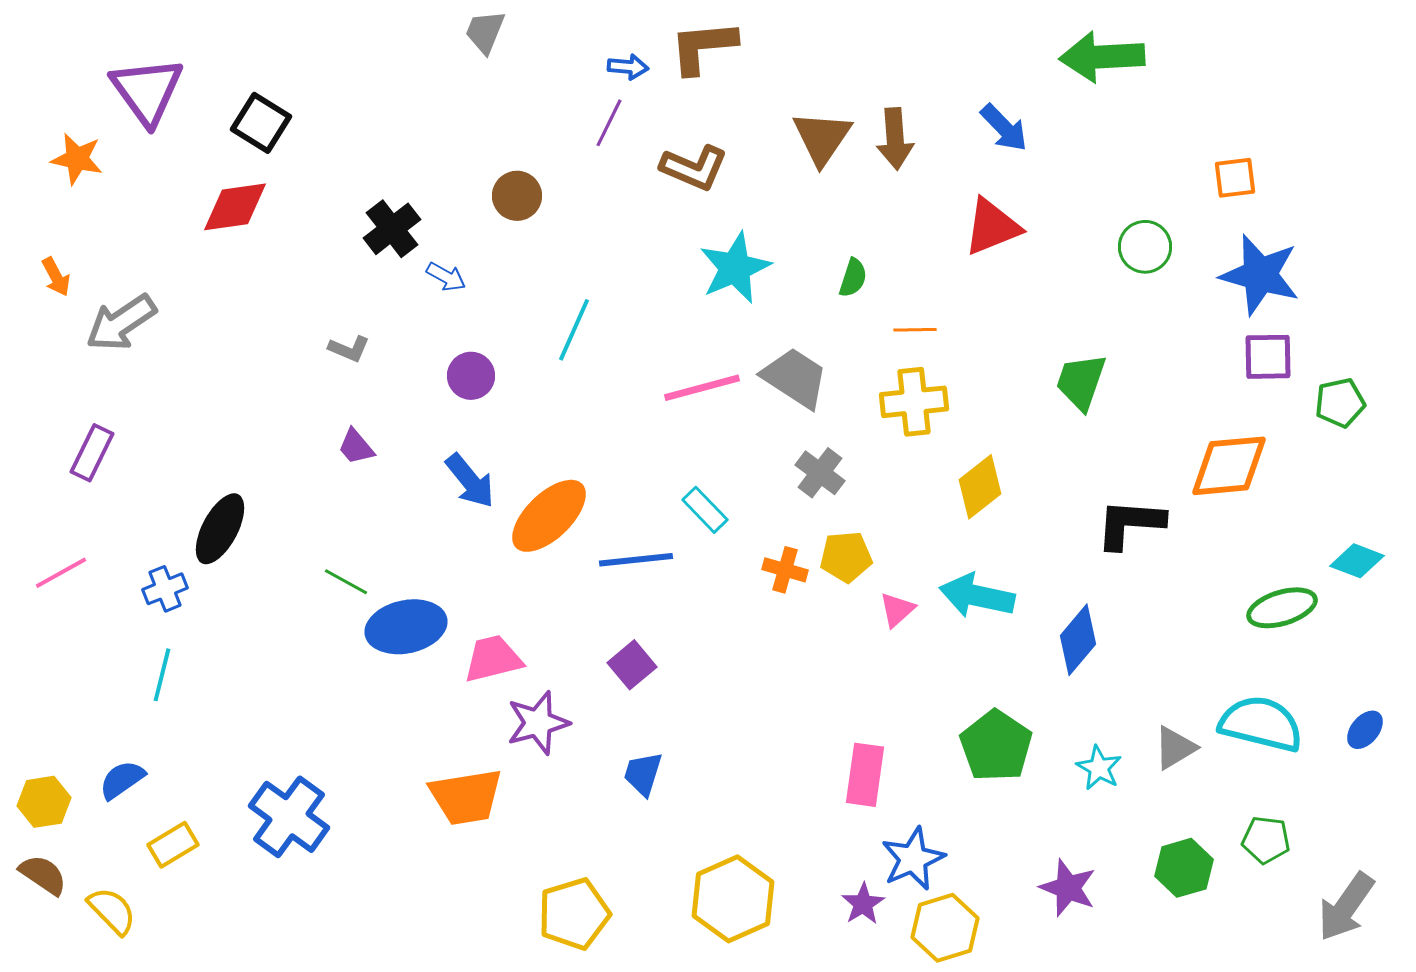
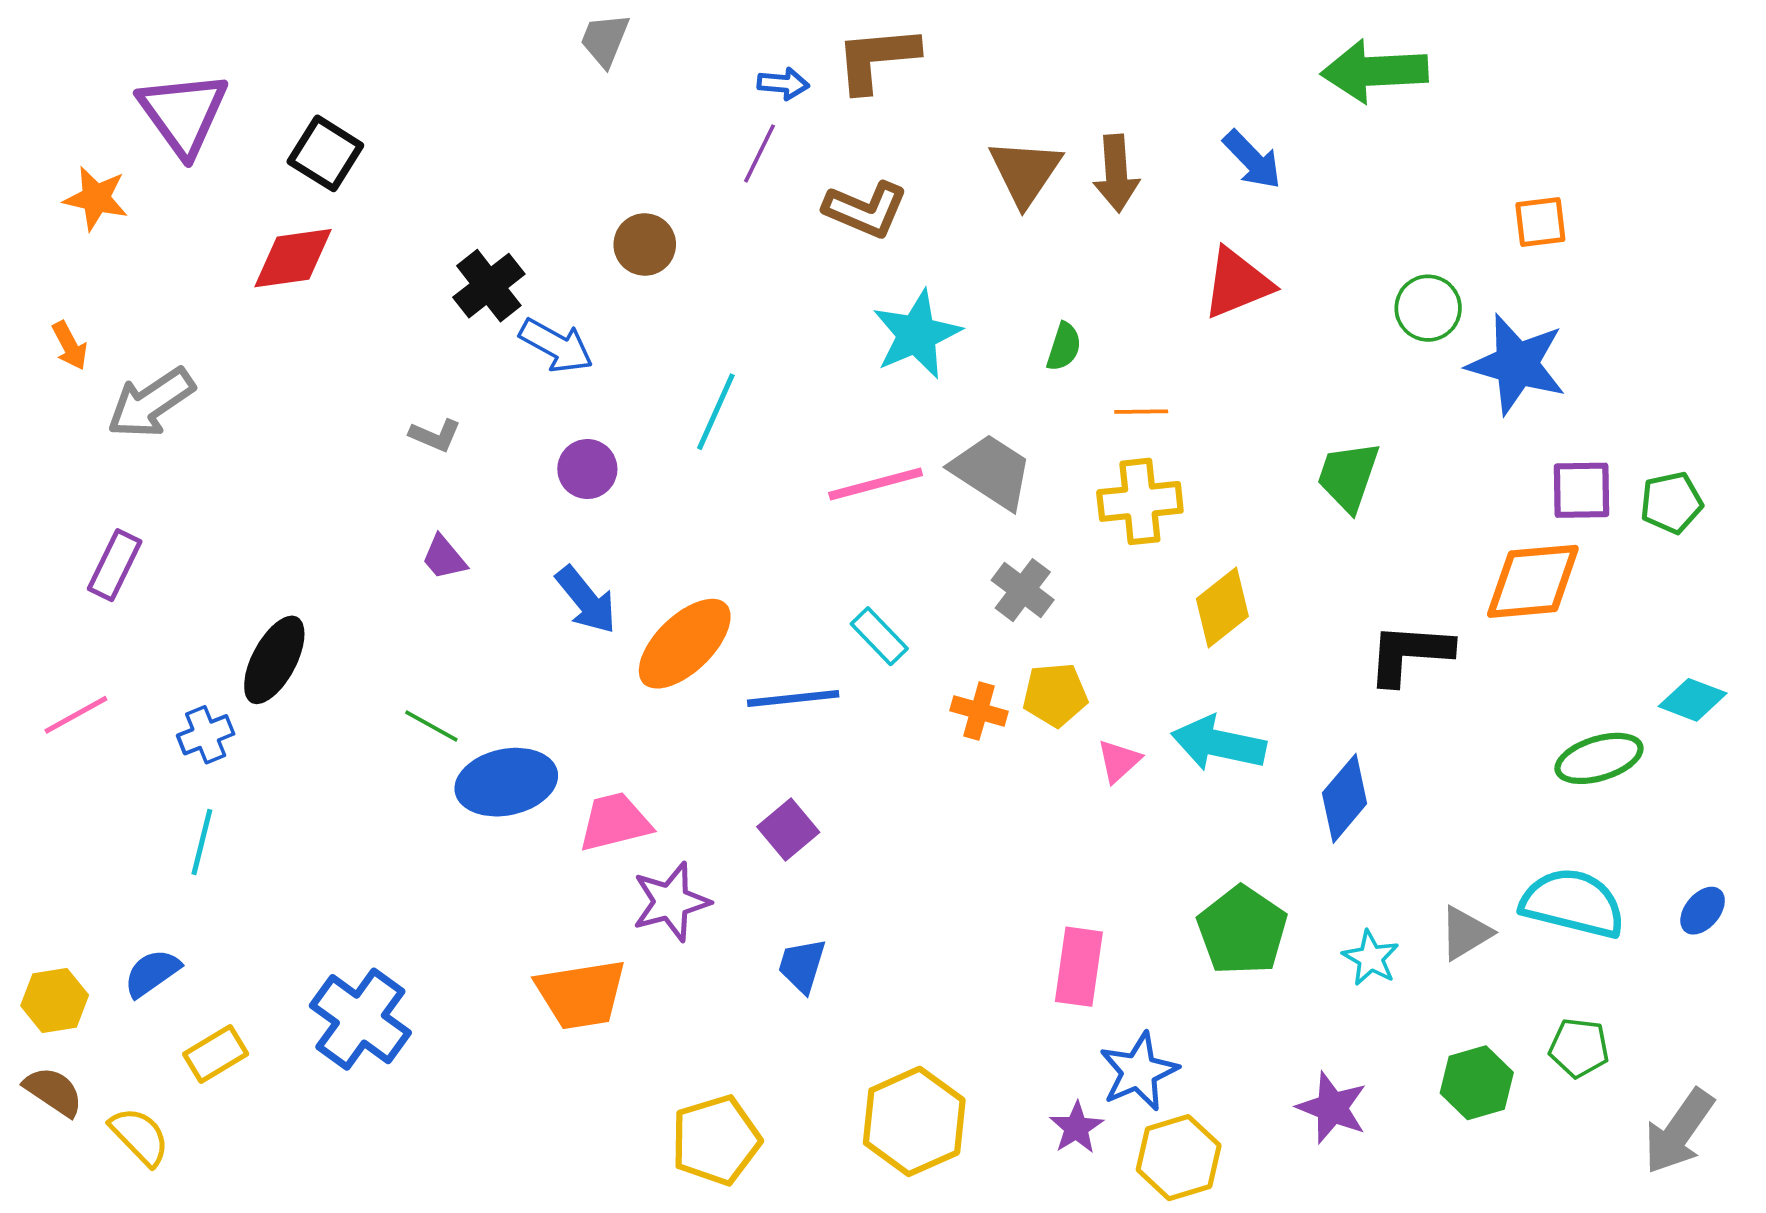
blue star: (1260, 275) -> (1517, 364), moved
blue arrow: (446, 277) -> (556, 346), size x1.5
purple square: (1268, 357) -> (1582, 490), moved

